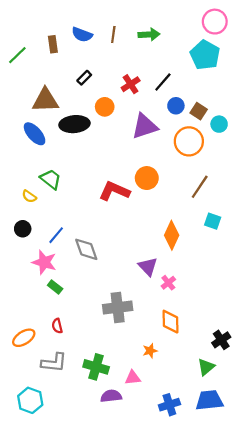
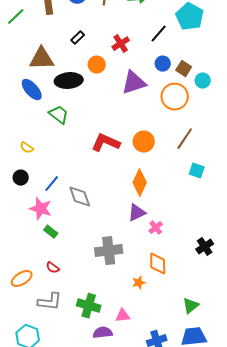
black line: (163, 82) -> (159, 34), moved
orange circle: (147, 178) -> (144, 142), moved
green trapezoid: (51, 179) -> (59, 115), moved
orange diamond: (172, 235) -> (140, 183), moved
purple triangle: (148, 267) -> (137, 213), turned 48
red semicircle: (57, 326) -> (53, 268), turned -40
black cross: (221, 340) -> (205, 247), moved
orange star: (150, 351) -> (139, 283), moved

